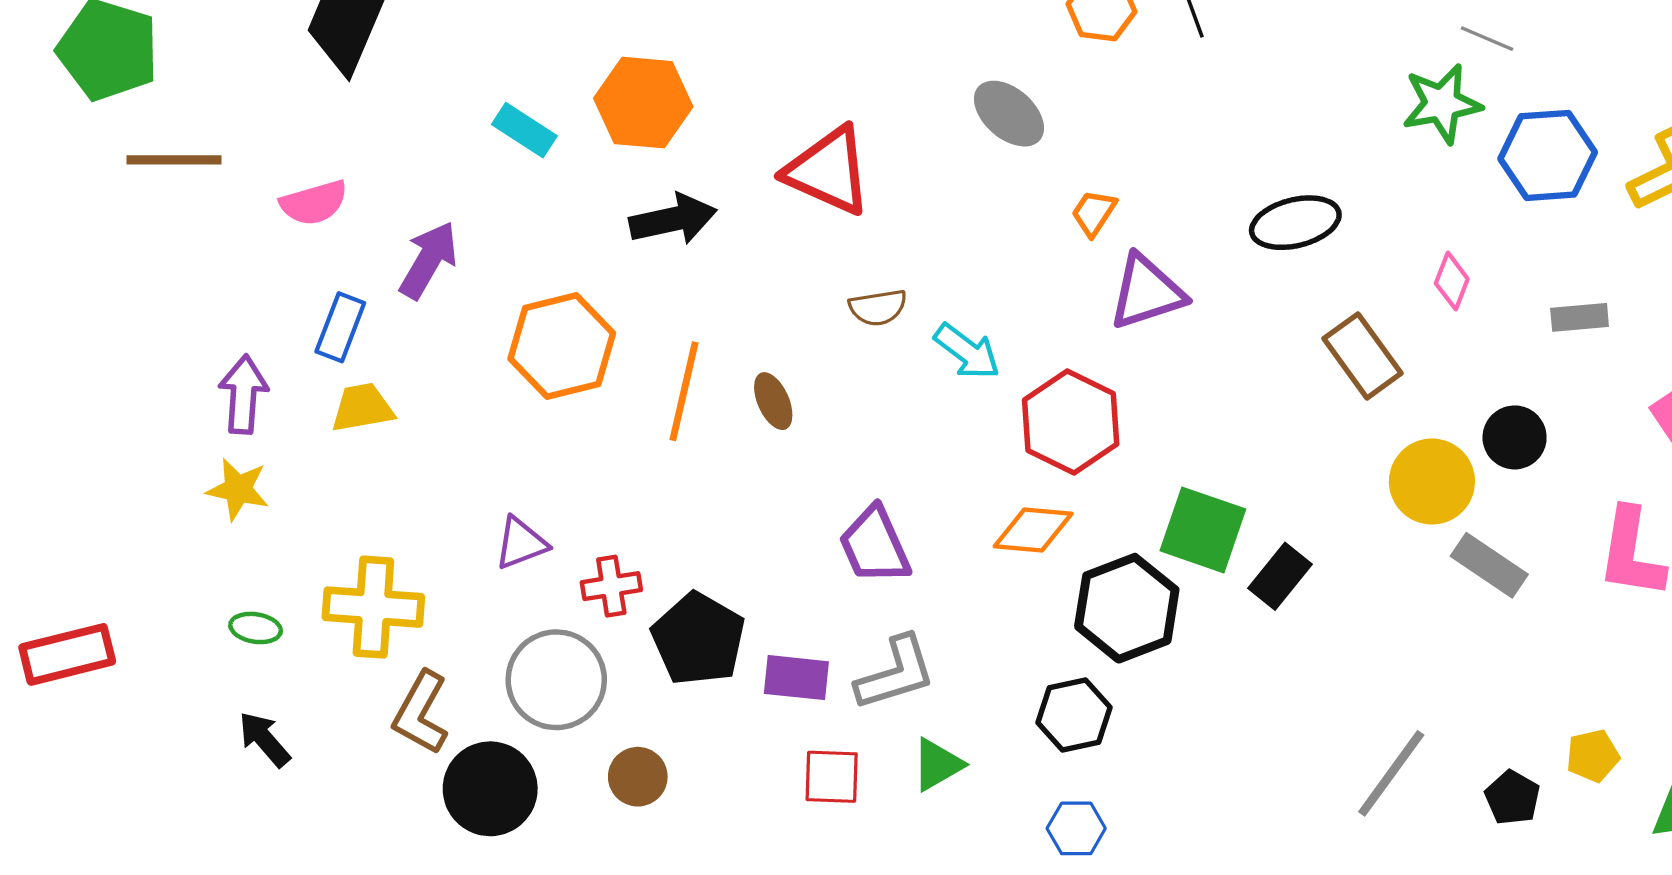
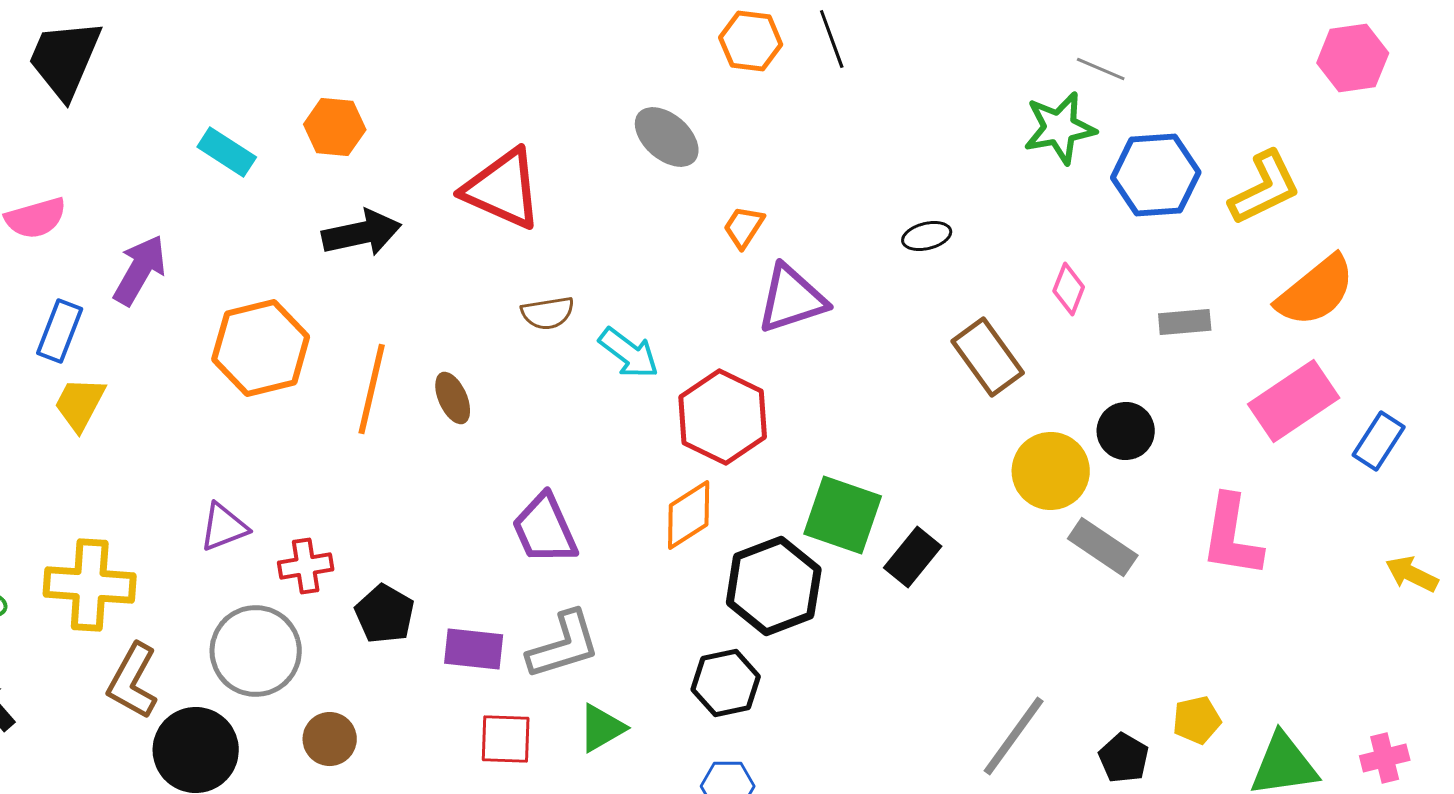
orange hexagon: (643, 103) -> (335, 127), size x0.7
black ellipse: (1295, 223) -> (927, 236), size x0.6
yellow trapezoid: (362, 408) -> (80, 404), turned -52
orange diamond: (1033, 530) -> (689, 515), turned -38
black pentagon: (698, 639) -> (385, 614), size x0.7

